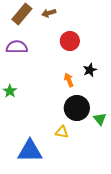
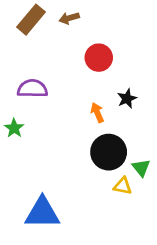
purple semicircle: (17, 47) -> (32, 89), moved
yellow triangle: (62, 132) -> (123, 186), moved

